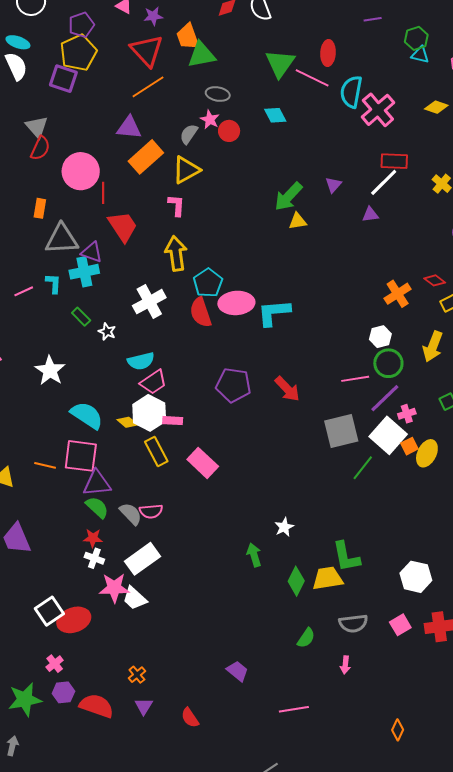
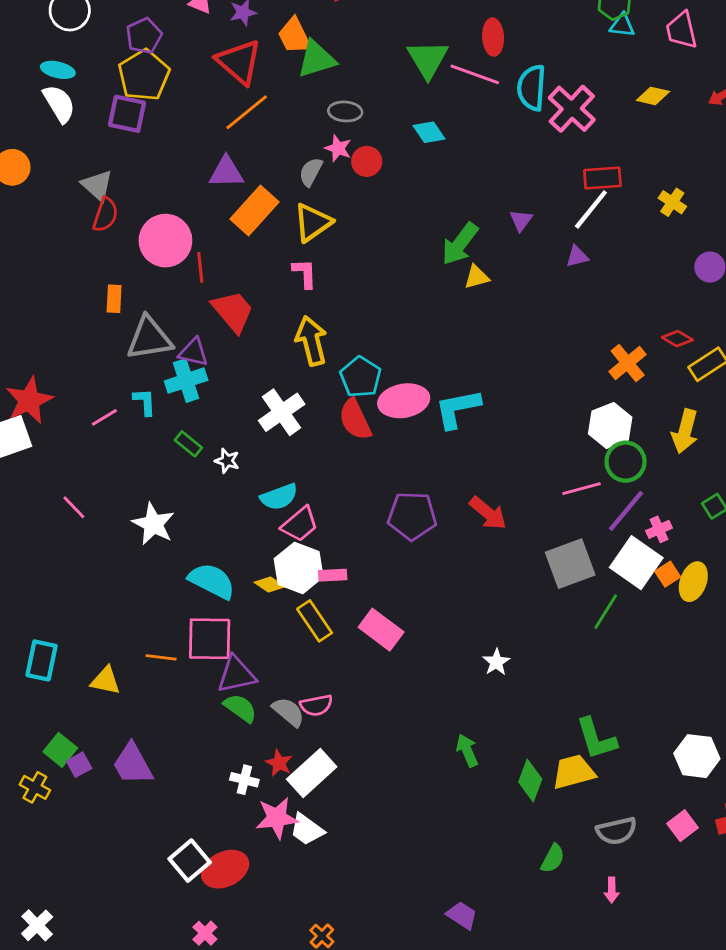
white hexagon: (380, 337) -> (610, 426), size x1.4
white star: (284, 527) -> (496, 662), moved
red star: (93, 538) -> (279, 763), moved, turned 30

